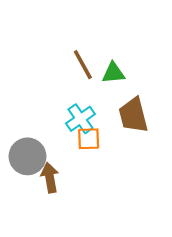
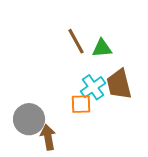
cyan cross: (80, 119) -> (93, 87), moved

